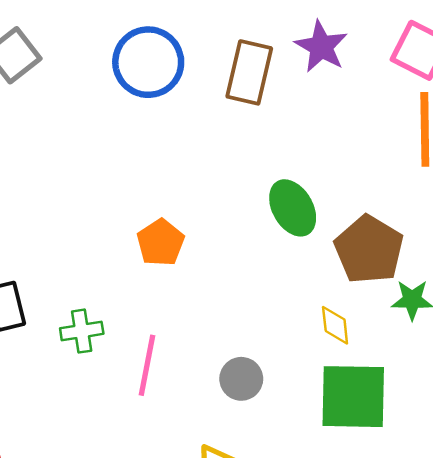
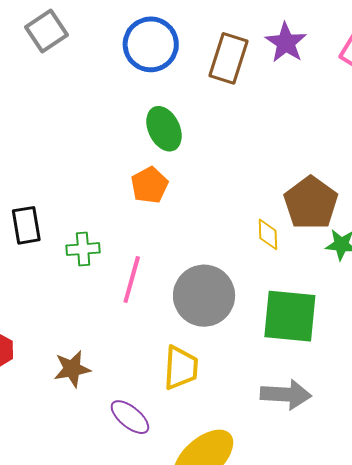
green ellipse: (293, 208) -> (164, 129), moved
yellow diamond: (335, 325) -> (268, 234), moved
gray circle: (241, 379) -> (204, 296), size x1.8

